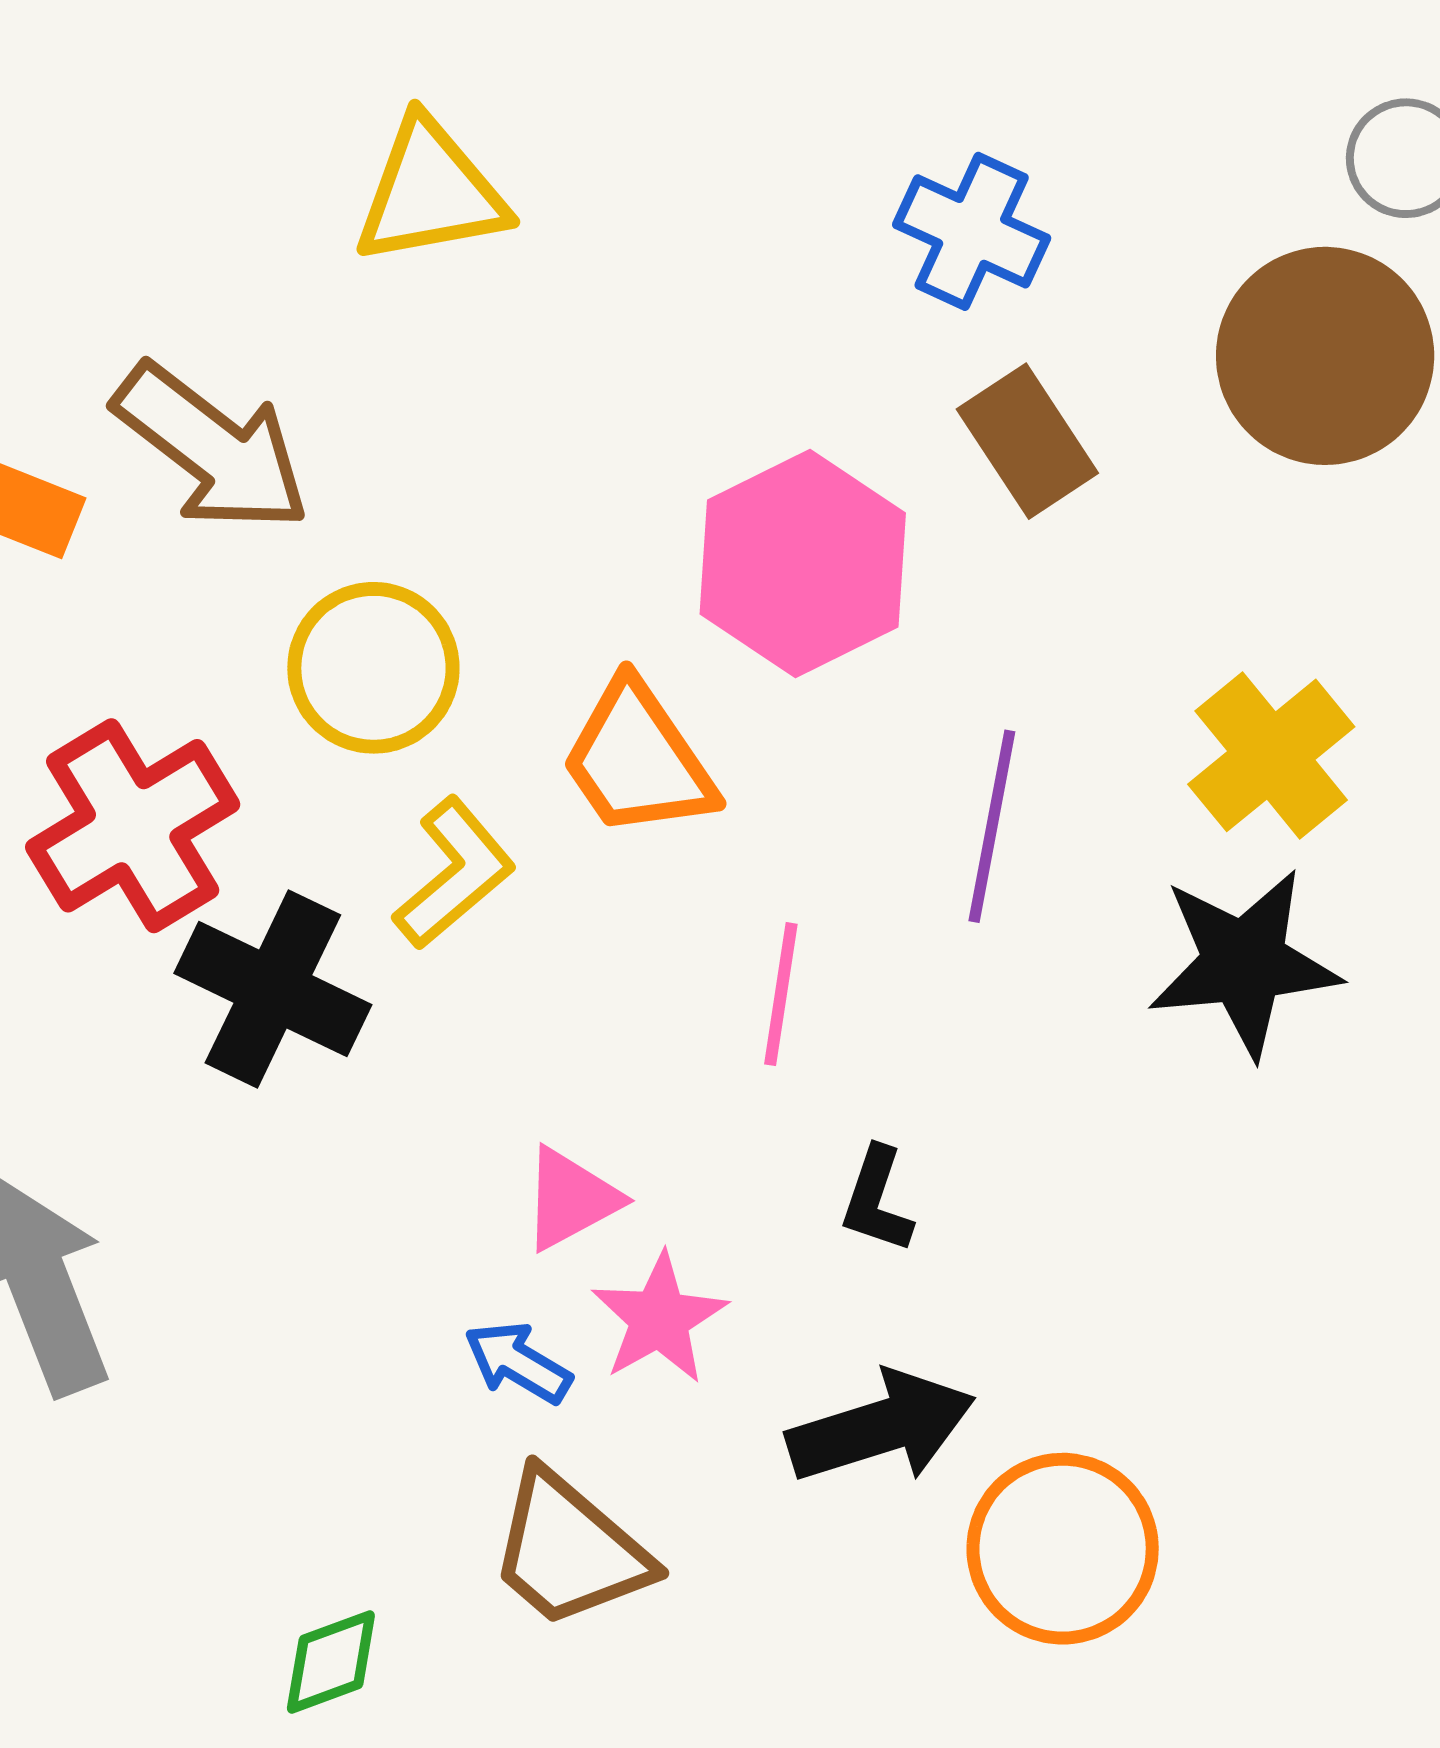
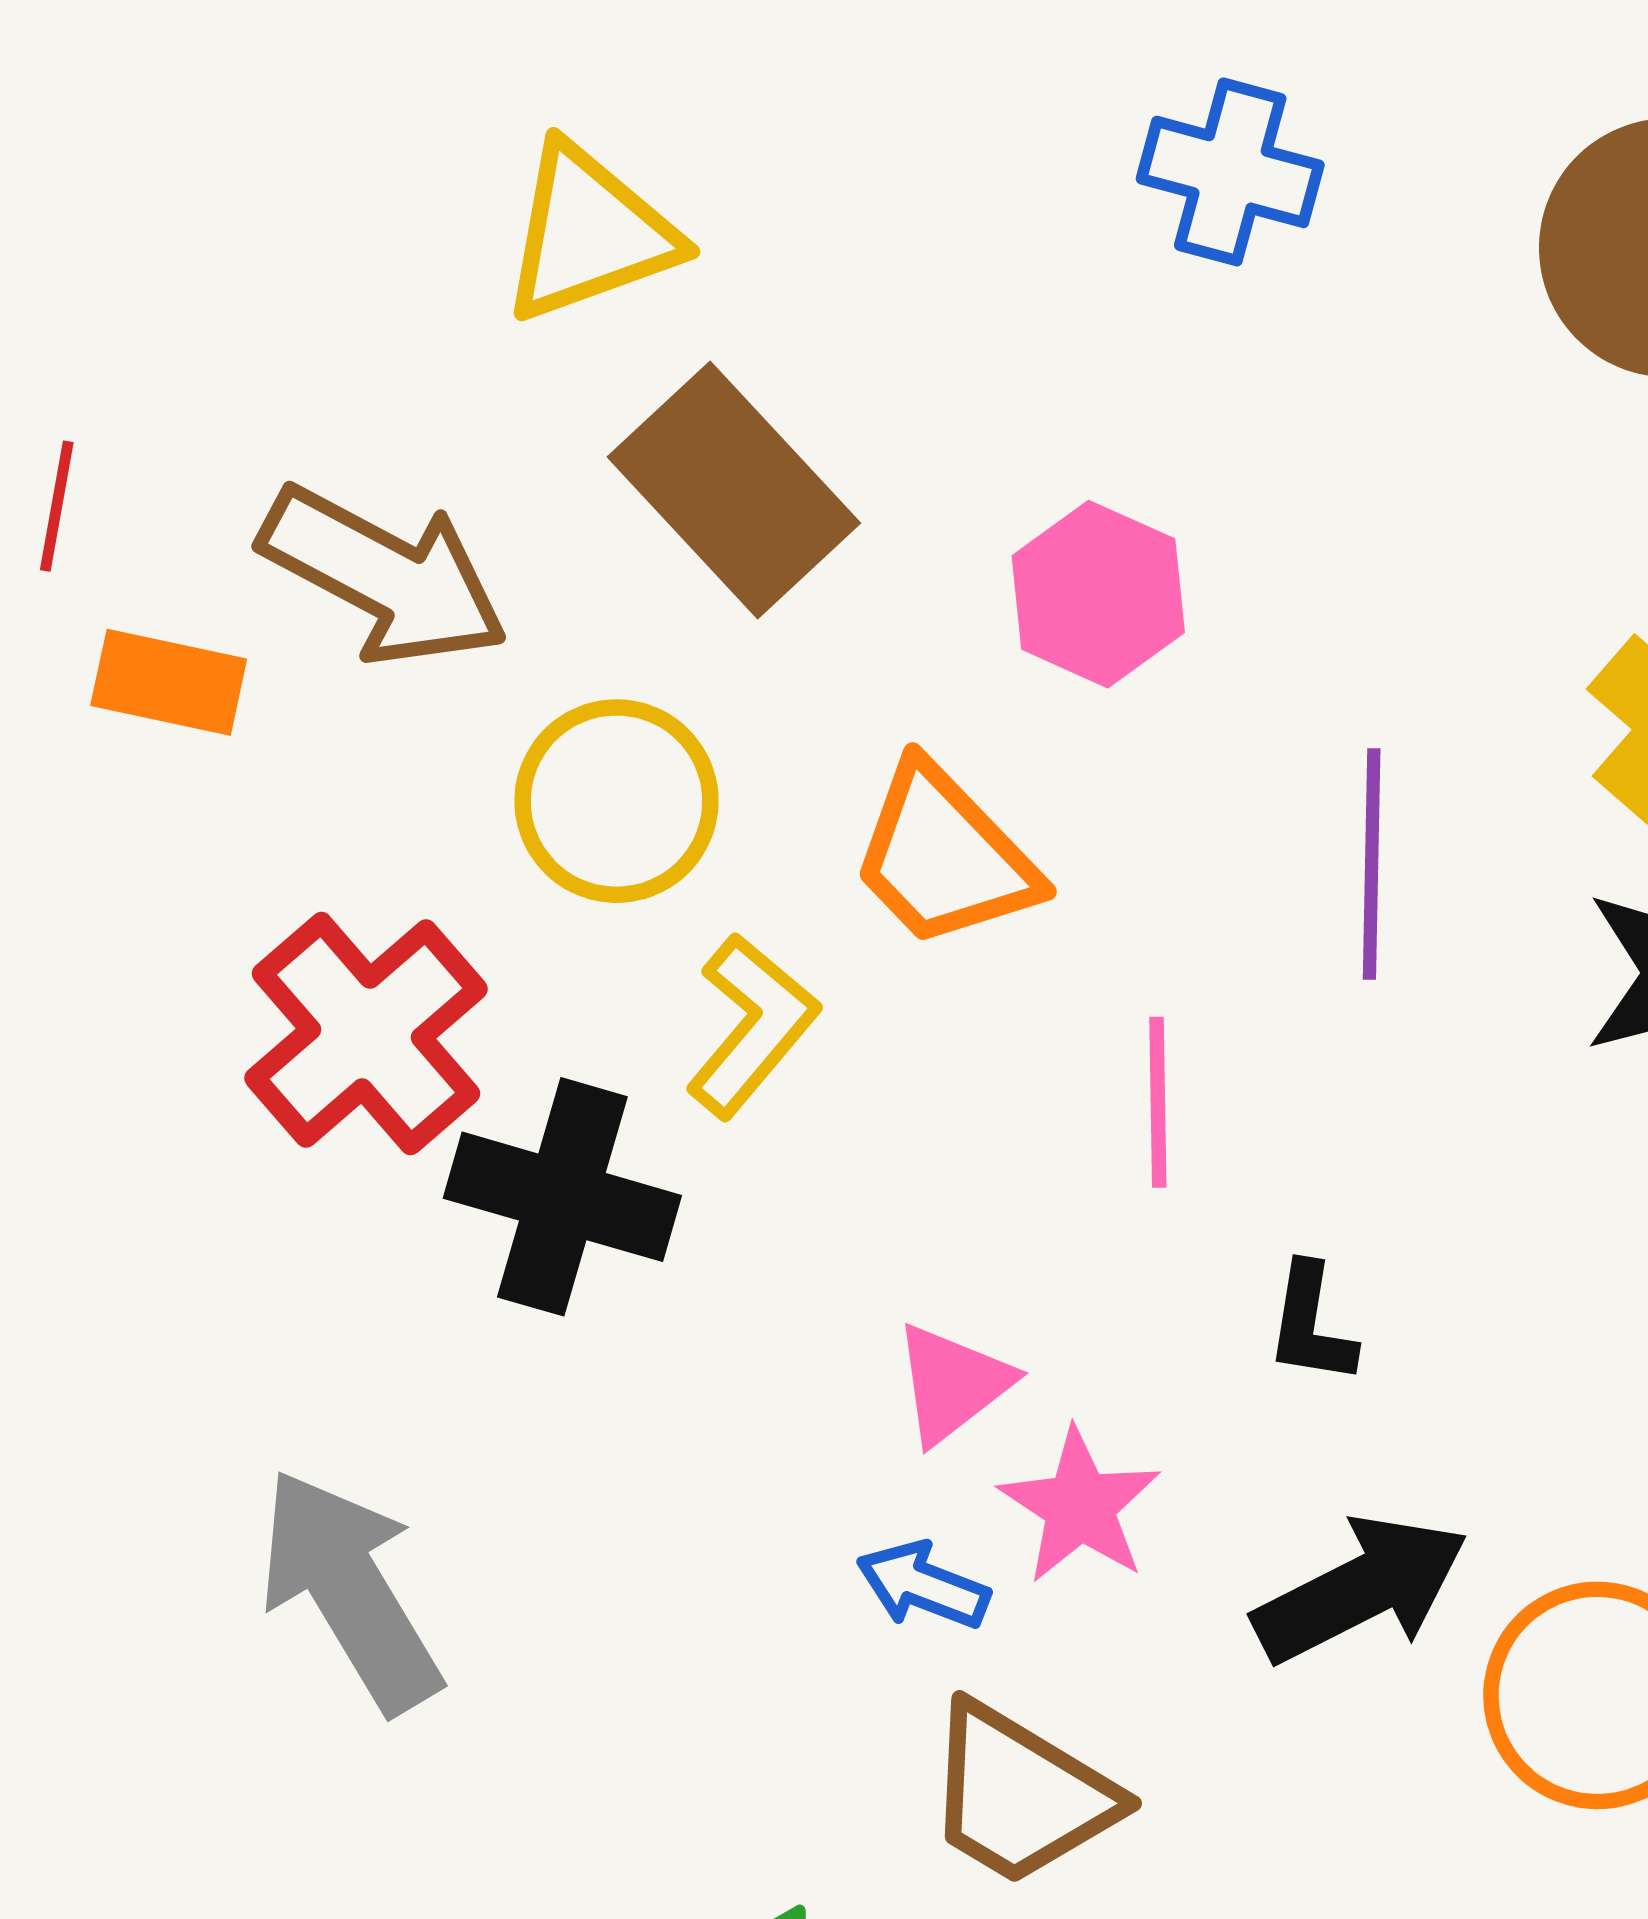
brown rectangle: (1027, 441) -> (734, 490), moved, size x1.4
pink hexagon: (803, 564) -> (1098, 594), size x0.7

